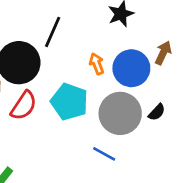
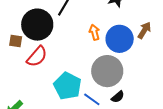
cyan pentagon: (69, 102) -> (68, 86), moved
black semicircle: (157, 112) -> (118, 97), moved

